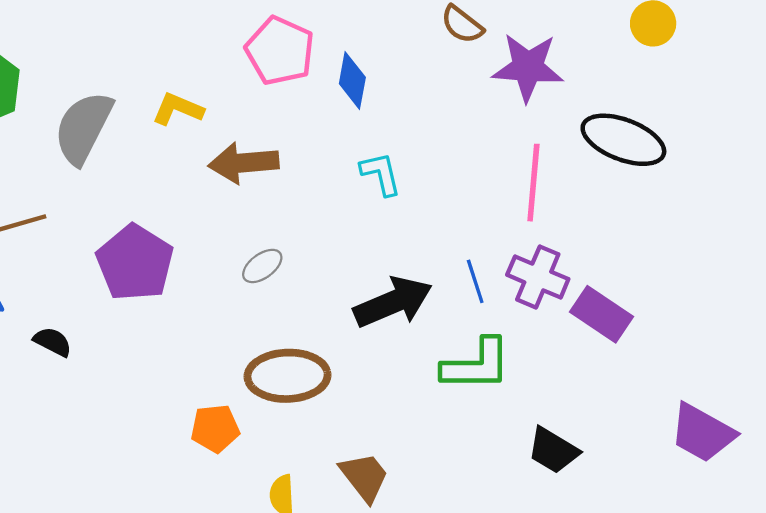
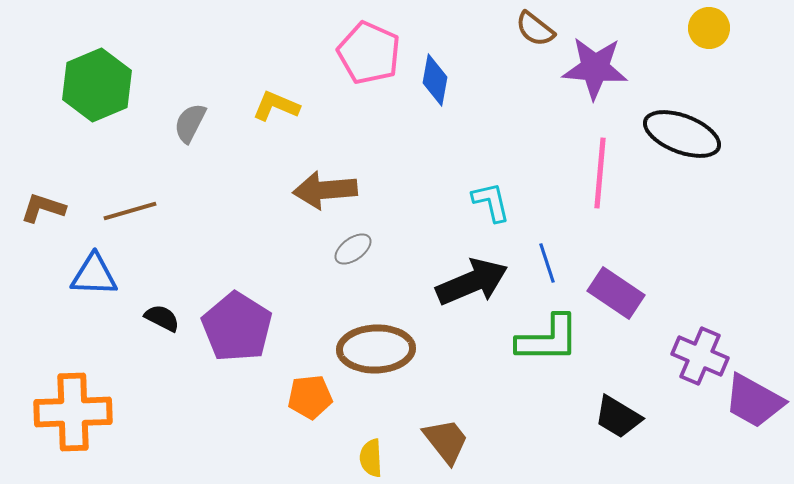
gray semicircle: (83, 128) -> (190, 123), size x0.6
brown arrow: (244, 163) -> (325, 190), moved
cyan L-shape: (381, 174) -> (491, 202), moved
purple pentagon: (135, 263) -> (237, 327), moved
purple cross: (538, 277) -> (700, 356), moved
purple rectangle: (601, 314) -> (616, 293), moved

